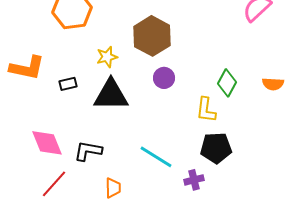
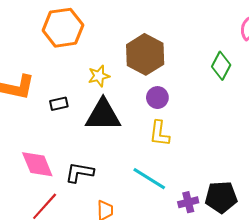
green diamond: (227, 83) -> (221, 66), moved
yellow L-shape: (206, 110) -> (159, 133), moved
black pentagon: (216, 148) -> (221, 197), moved

